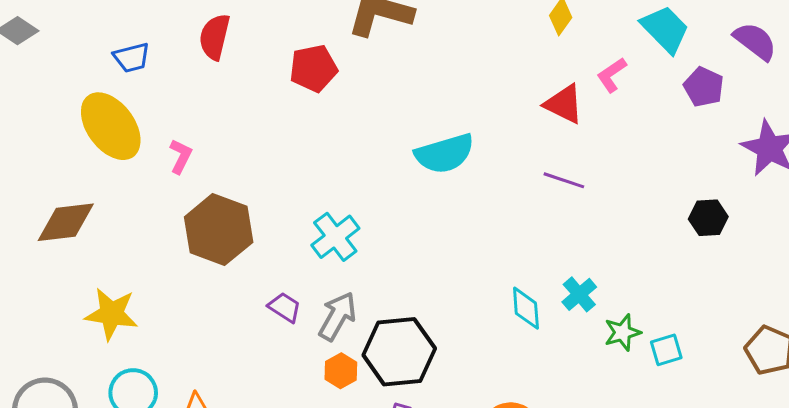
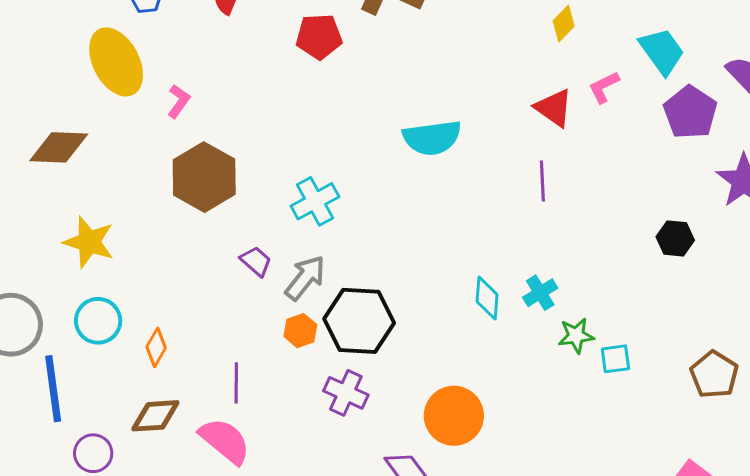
purple pentagon: (704, 87) -> (690, 112), size x1.4
purple line: (564, 180) -> (542, 181), turned 60

